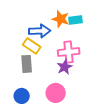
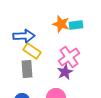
blue arrow: (40, 31) -> (24, 36), moved
pink cross: (69, 52) -> (69, 57), turned -30

